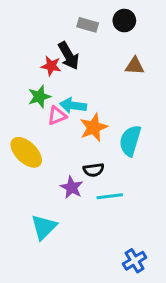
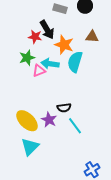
orange star: (94, 127) -> (64, 45), moved, turned -30
cyan semicircle: (130, 141) -> (75, 62), moved
yellow ellipse: (26, 152) -> (27, 121), moved
cyan line: (110, 196) -> (75, 126), turned 60

